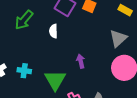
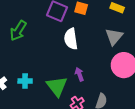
white semicircle: (53, 31) -> (71, 39), moved, size x1.5
purple arrow: (81, 61) -> (79, 74), moved

